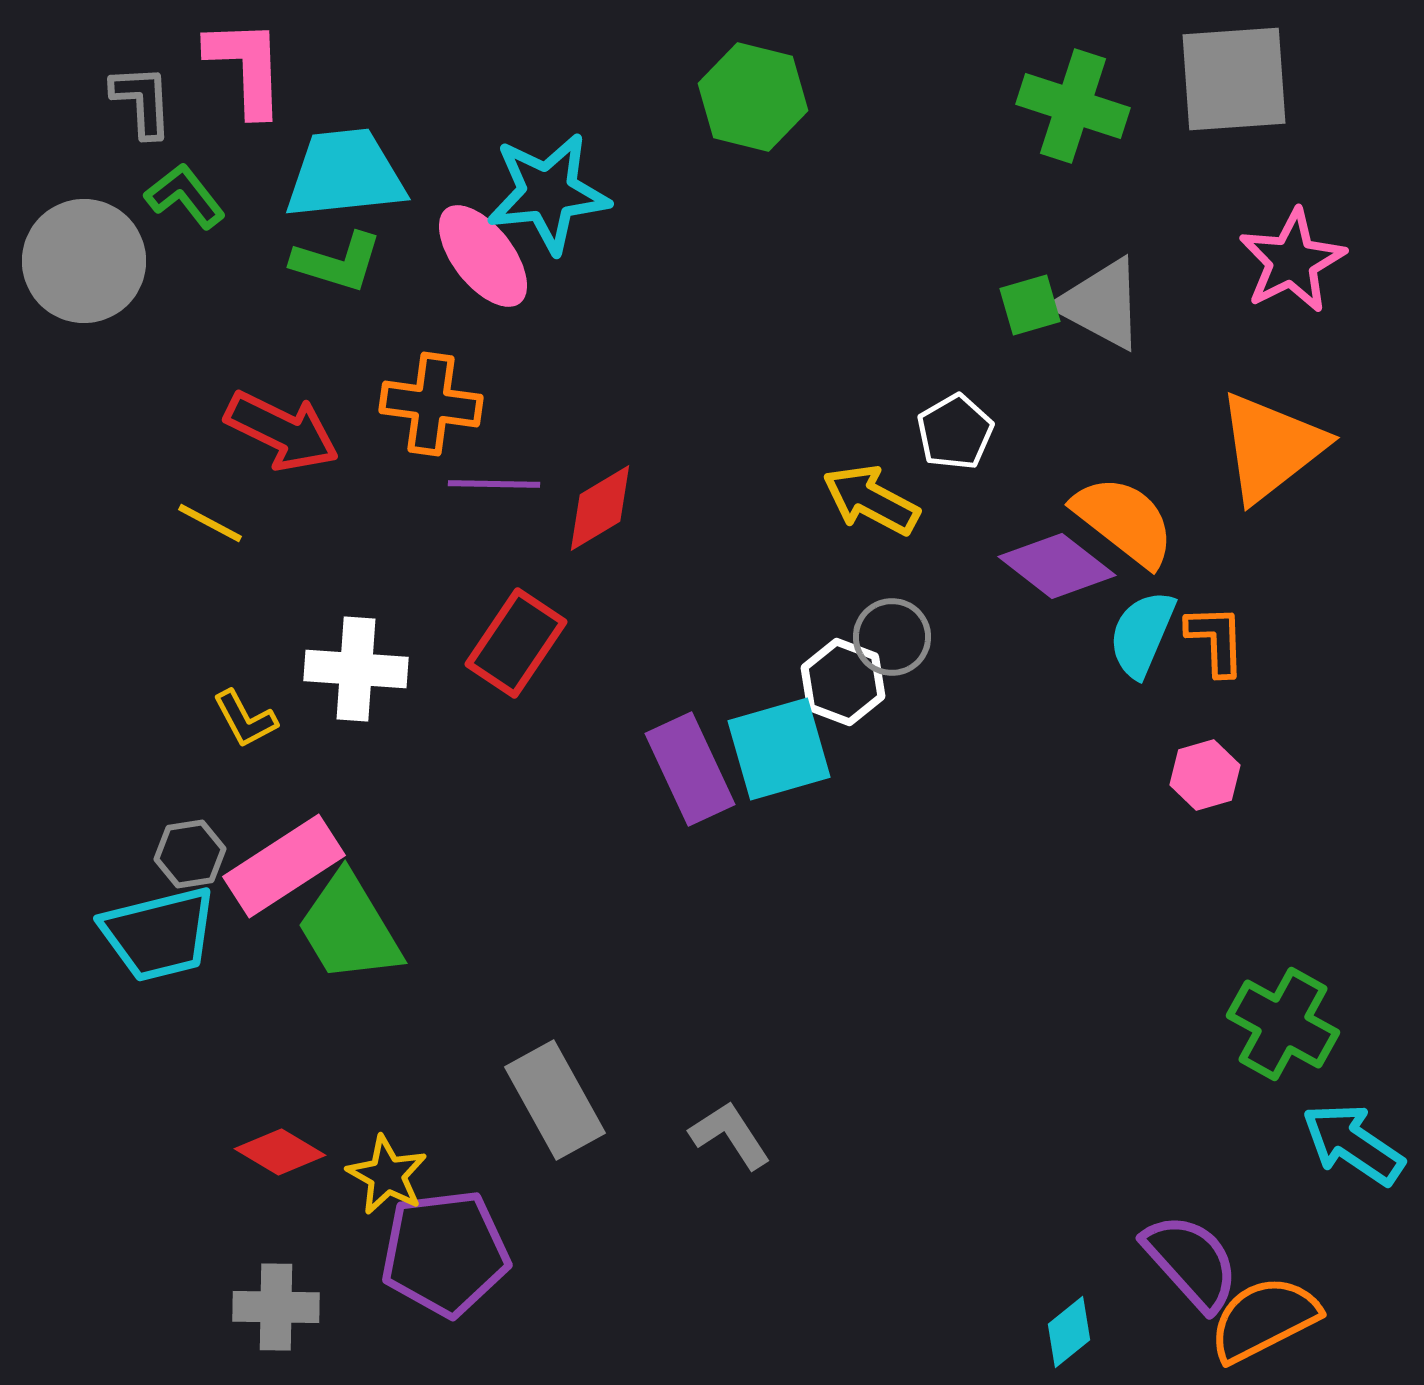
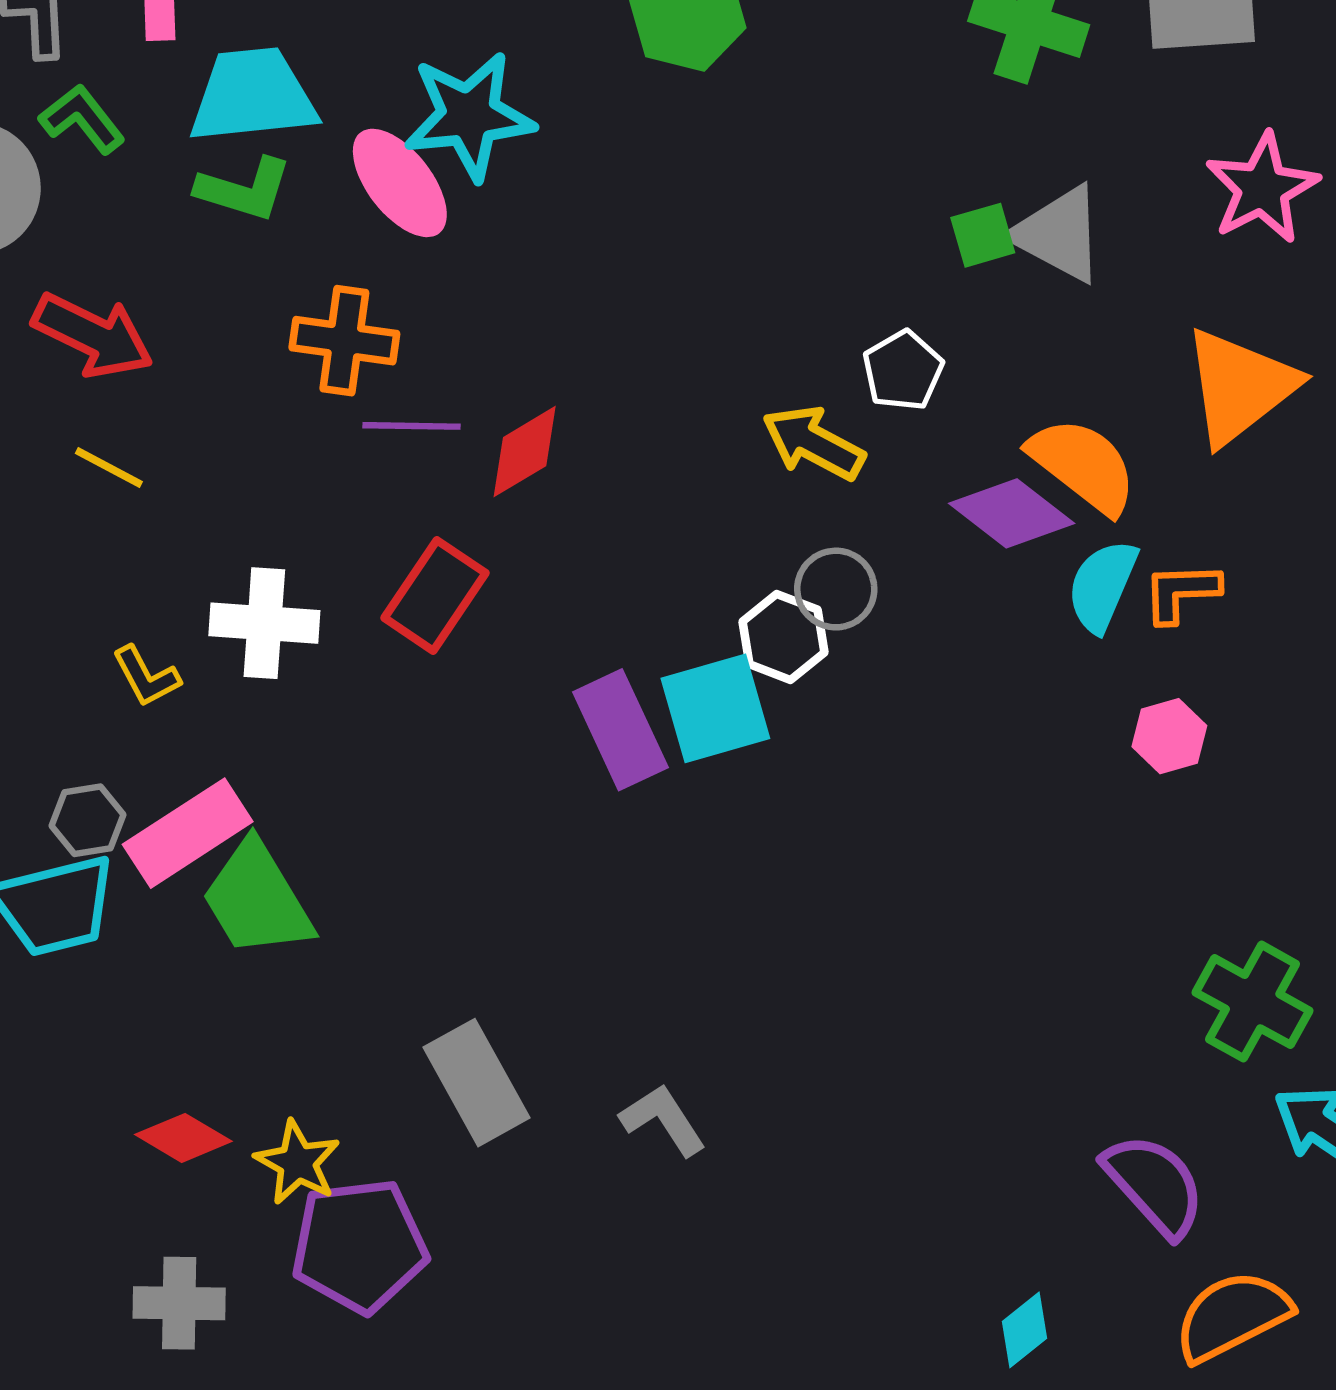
red arrow: (282, 431) -> (93, 335), moved
orange L-shape: (1216, 640) -> (1181, 592), turned -90
purple semicircle: (1191, 1262) -> (1154, 1185), moved

